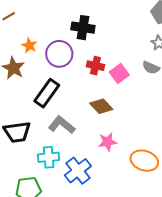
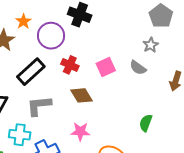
red cross: (95, 66) -> (70, 65), moved
gray L-shape: (62, 125) -> (39, 106), turned -56

